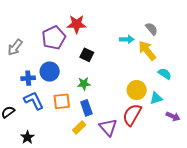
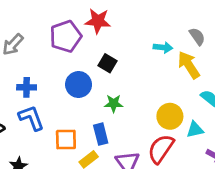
blue circle: (50, 72) -> (79, 85), moved
green star: (84, 84) -> (114, 103), moved
orange square: (62, 101) -> (66, 140), moved

